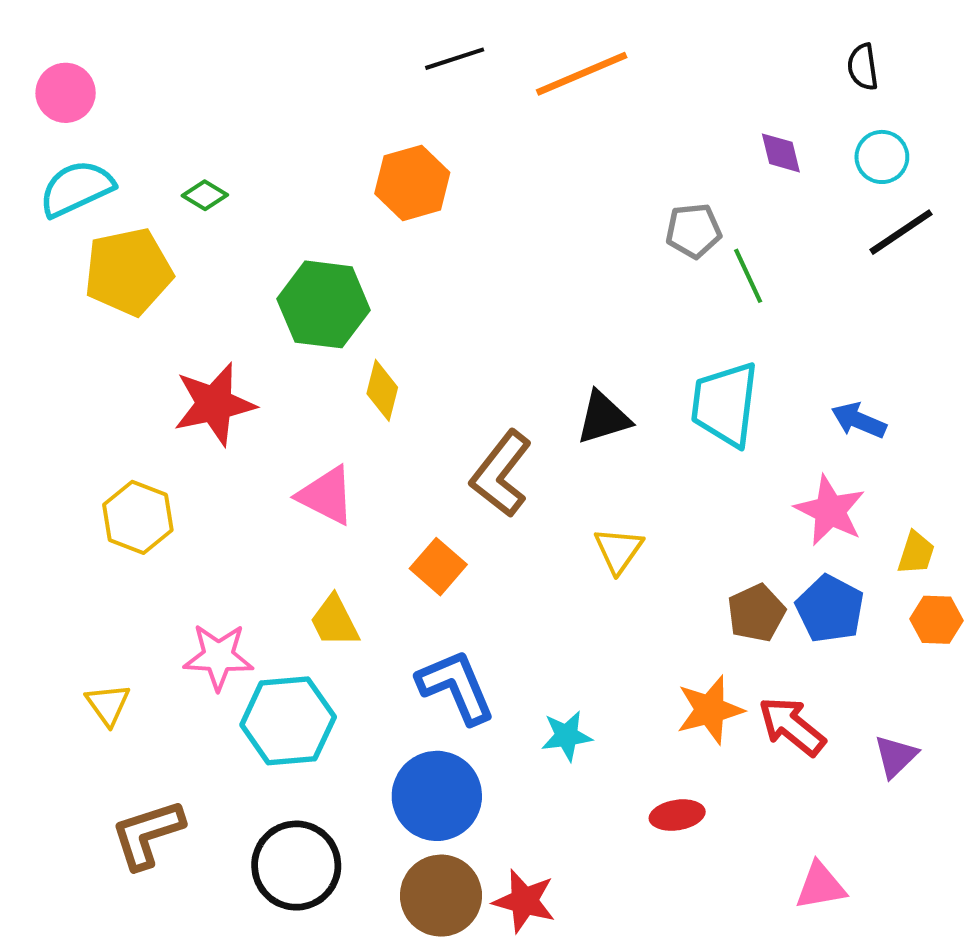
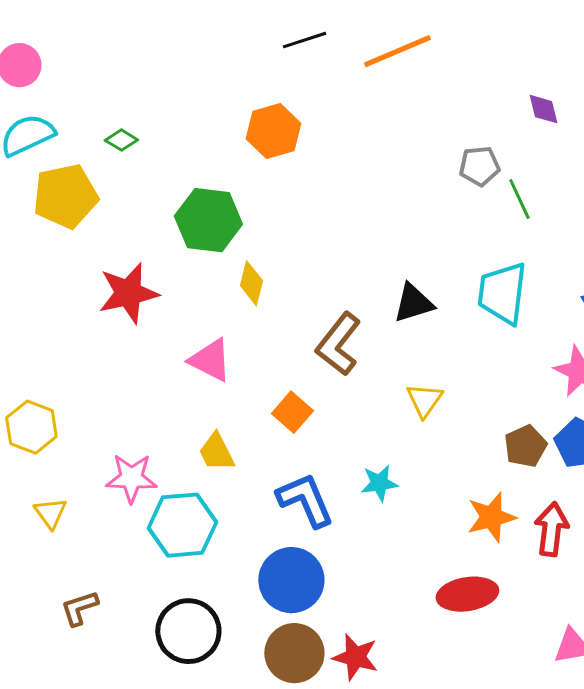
yellow hexagon: (138, 517) -> (31, 427), moved
red arrow: (792, 726) -> (551, 529), turned 58
cyan star: (567, 736) -> (379, 483), moved
red ellipse: (677, 815) -> (467, 594), size x1.5
brown L-shape: (147, 834) -> (79, 608), size x0.7

